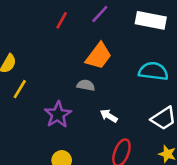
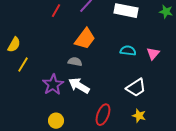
cyan semicircle: (153, 71) -> (128, 51), size x0.7
white arrow: (109, 116) -> (79, 86), moved, size x1.5

